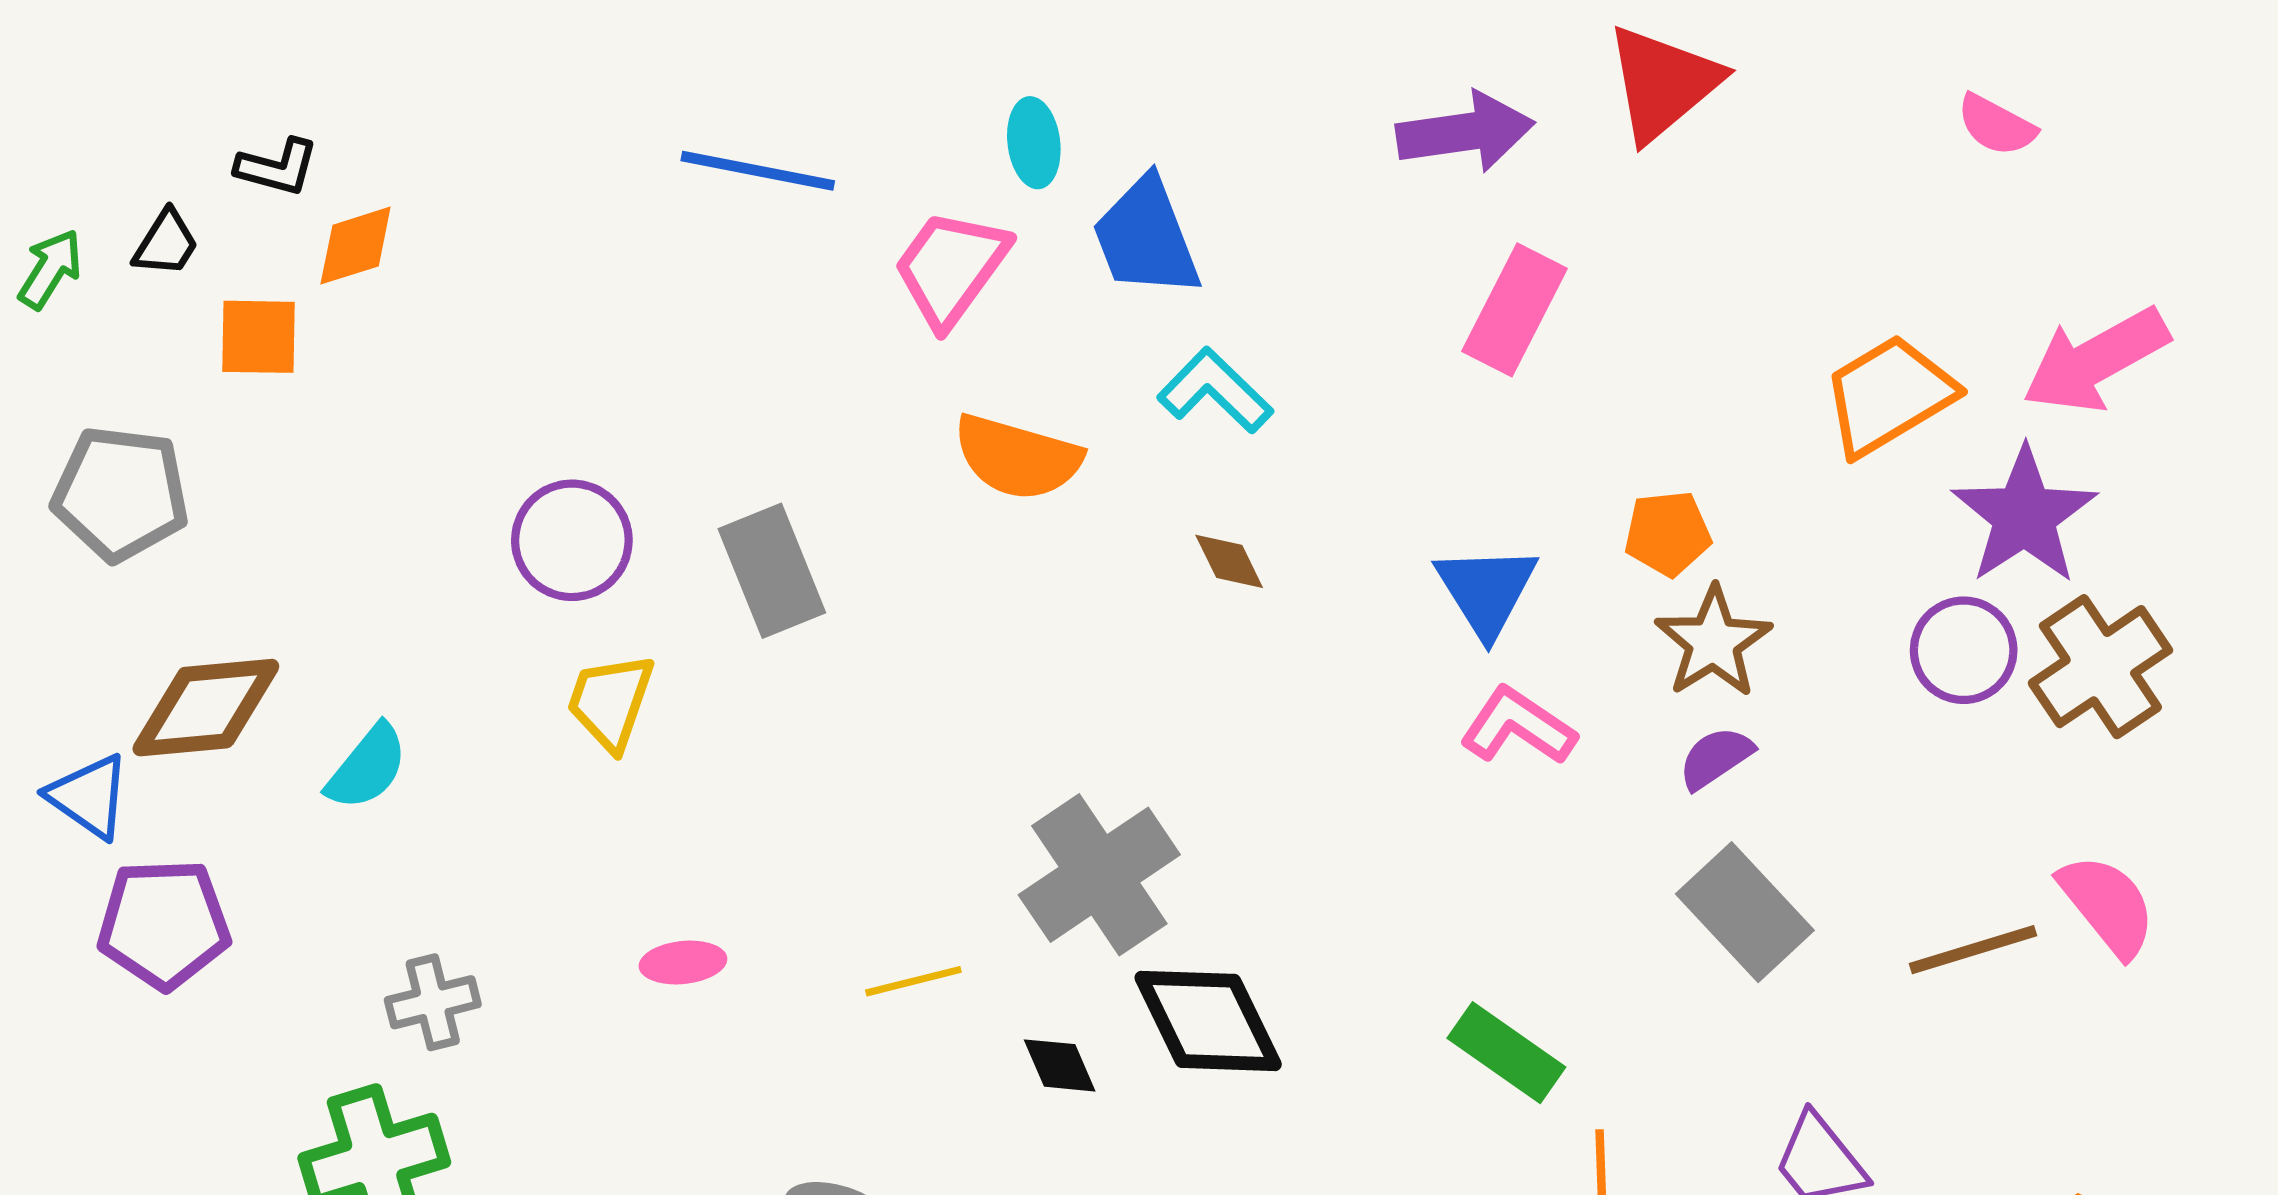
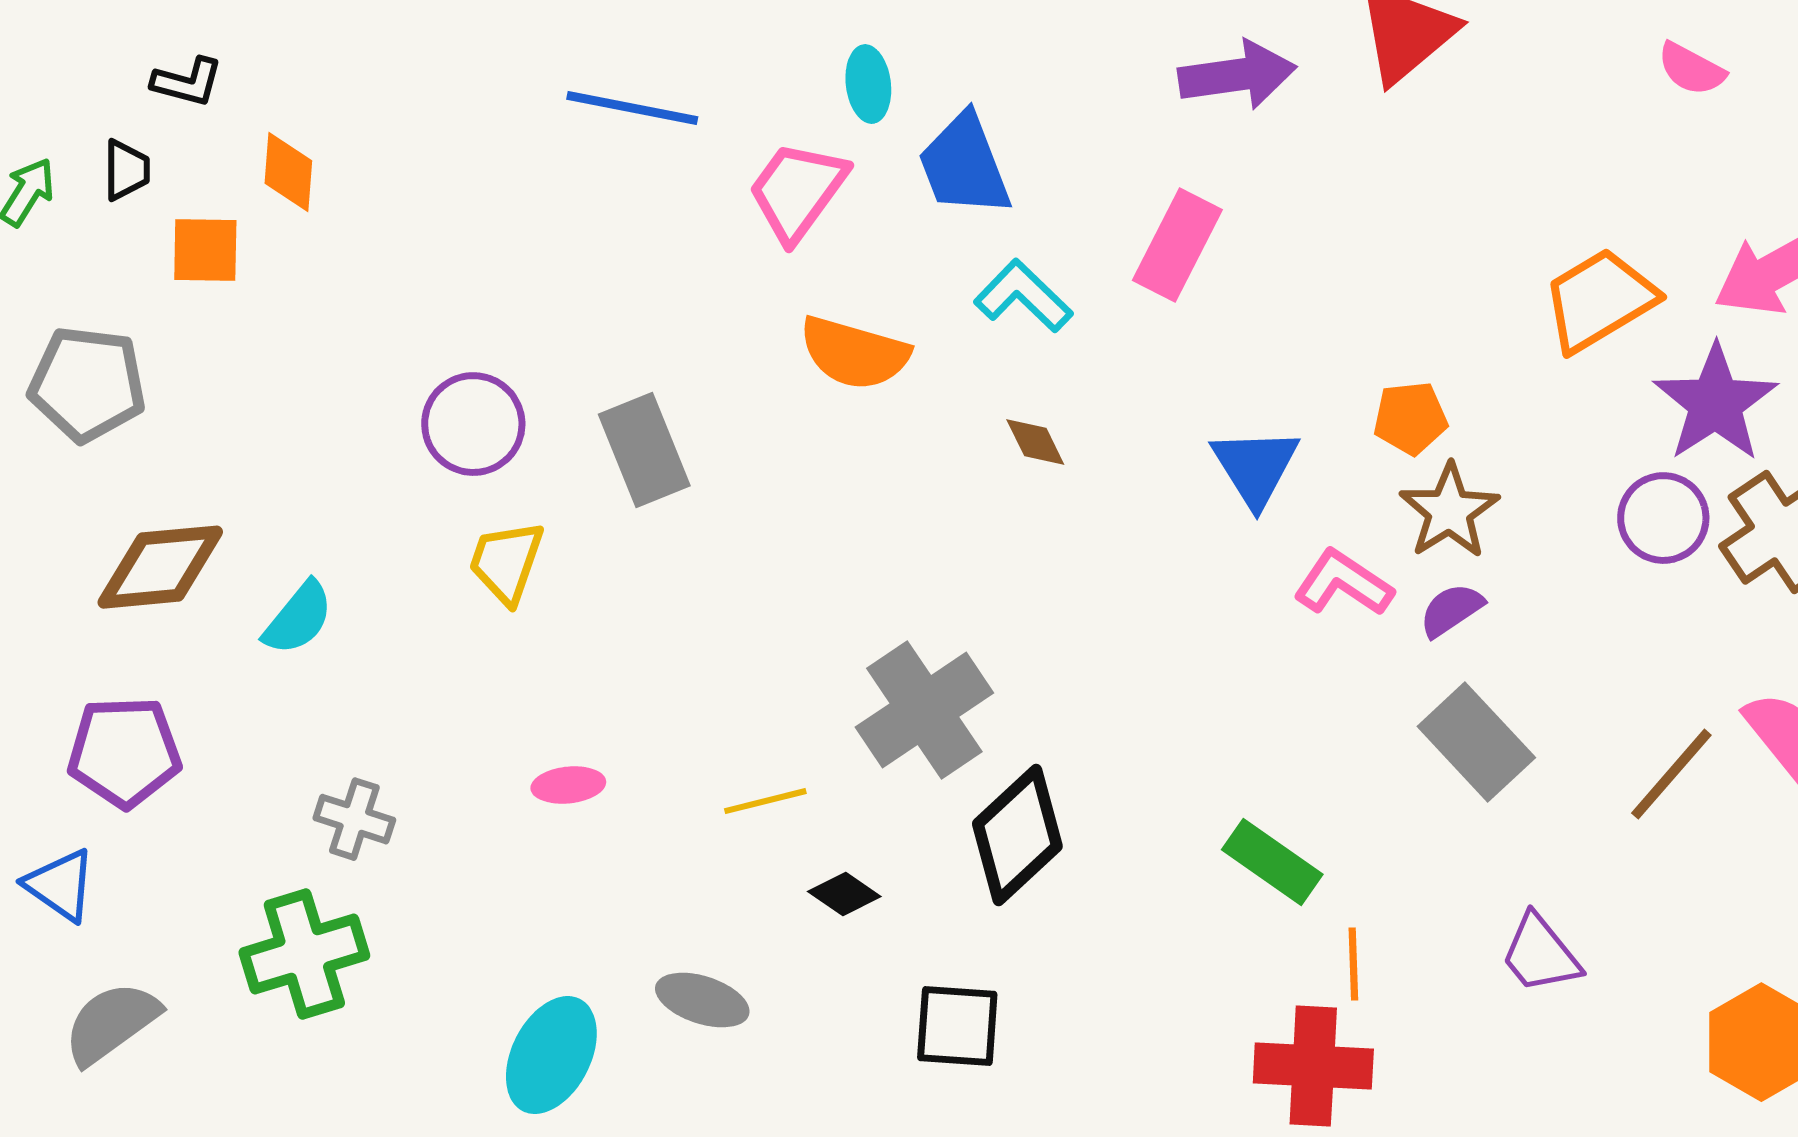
black L-shape: (277, 167) -> (187, 82), moved
black trapezoid: (166, 243) -> (126, 170), turned -32
orange diamond: (356, 246) -> (288, 172), turned -68
pink rectangle: (1515, 310) -> (1177, 245), moved
pink L-shape: (1518, 726) -> (1343, 583), moved
blue triangle: (89, 796) -> (60, 885), moved
brown line: (1973, 950) -> (1671, 774), turned -32
gray cross: (433, 1002) -> (354, 819), turned 32
black diamond: (1208, 1021) -> (1017, 835), turned 73
black diamond: (1060, 1065) -> (844, 894), moved, turned -32

